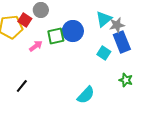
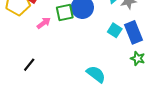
blue rectangle: (122, 42) -> (134, 32), moved
cyan semicircle: (86, 95) -> (96, 74), turned -96

